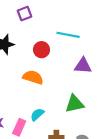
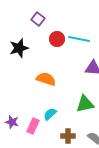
purple square: (24, 14) -> (38, 19), turned -32
red circle: (41, 50) -> (57, 39), moved

